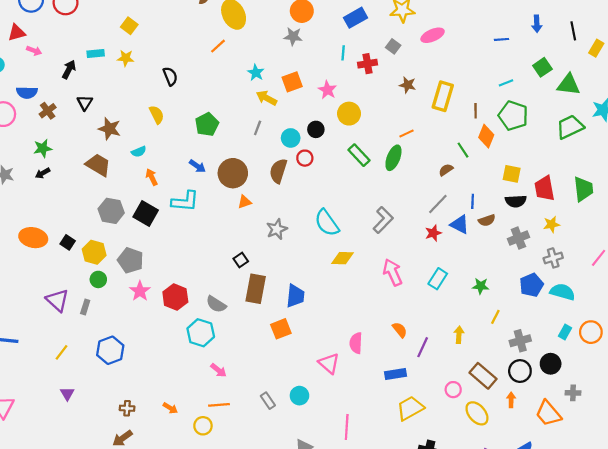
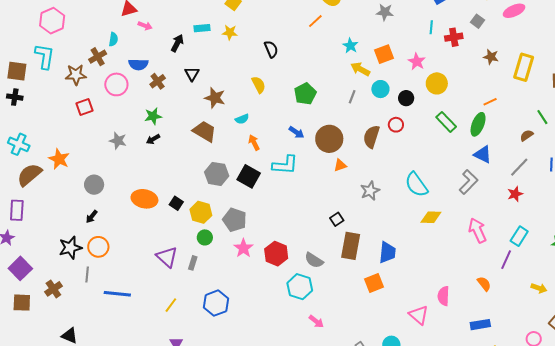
cyan circle: (291, 138) -> (380, 89), moved
blue triangle: (460, 225) -> (483, 155), moved
yellow arrow: (459, 335) -> (539, 288), turned 105
purple line: (423, 347) -> (506, 260), moved

